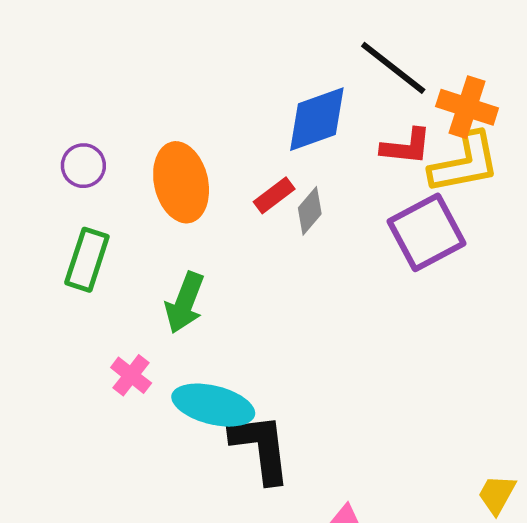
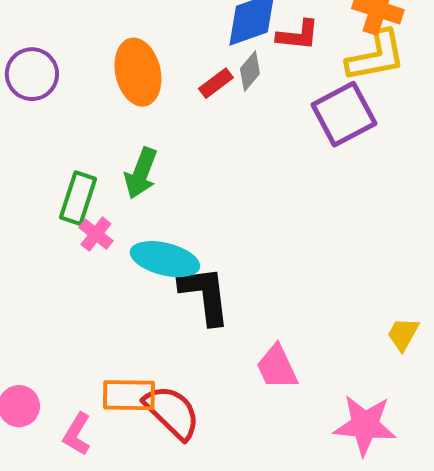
red L-shape: (406, 147) -> (298, 35), moved
purple circle: (83, 166) -> (32, 74), moved, size x1.4
gray diamond: (310, 211) -> (250, 71), moved
green rectangle: (87, 260) -> (78, 198), moved

